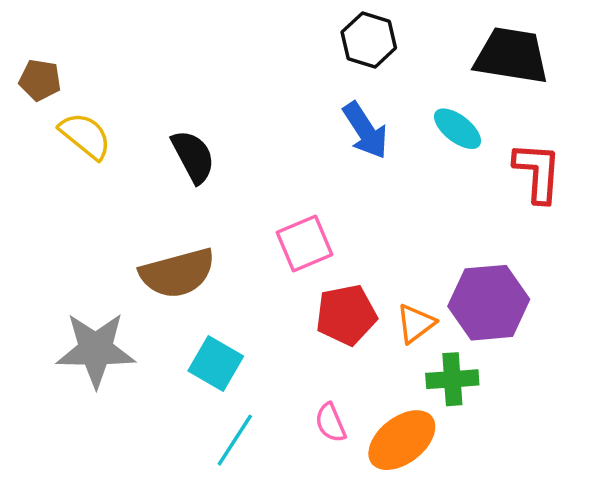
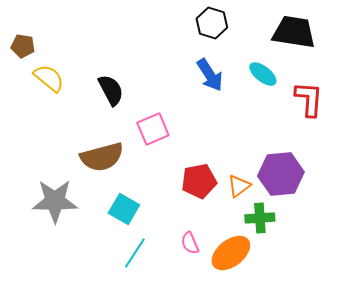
pink square: (304, 244) -> (153, 129), moved

